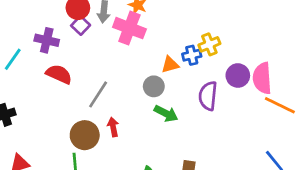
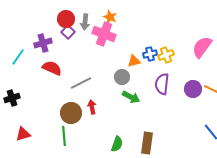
purple cross: (47, 40) -> (43, 43), turned -30
yellow cross: (209, 44) -> (166, 55), moved
purple circle: (238, 76) -> (193, 89), moved
pink semicircle: (262, 78) -> (202, 47), moved, turned 40
gray line: (98, 94) -> (81, 83), turned 30

